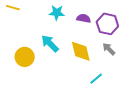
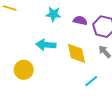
cyan arrow: (50, 44) -> (46, 45), turned -42
yellow circle: (25, 57) -> (24, 70), moved

